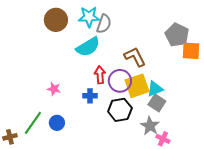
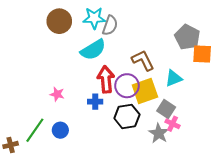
red arrow: (100, 75) -> (106, 79), size x1.4
cyan triangle: (155, 89) -> (174, 78), moved
pink cross: (163, 139) -> (172, 124), moved

